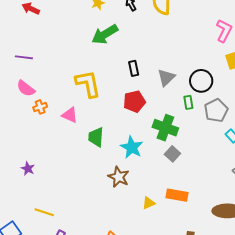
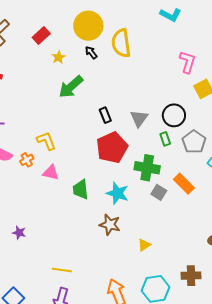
yellow L-shape: (88, 84) -> (46, 141), moved, size x0.7
red pentagon: (134, 101) -> (112, 148), size x1.4
orange cross: (40, 107) -> (27, 160), moved
orange rectangle: (177, 195) -> (184, 184), moved, turned 45
yellow line: (44, 212) -> (62, 270), moved

